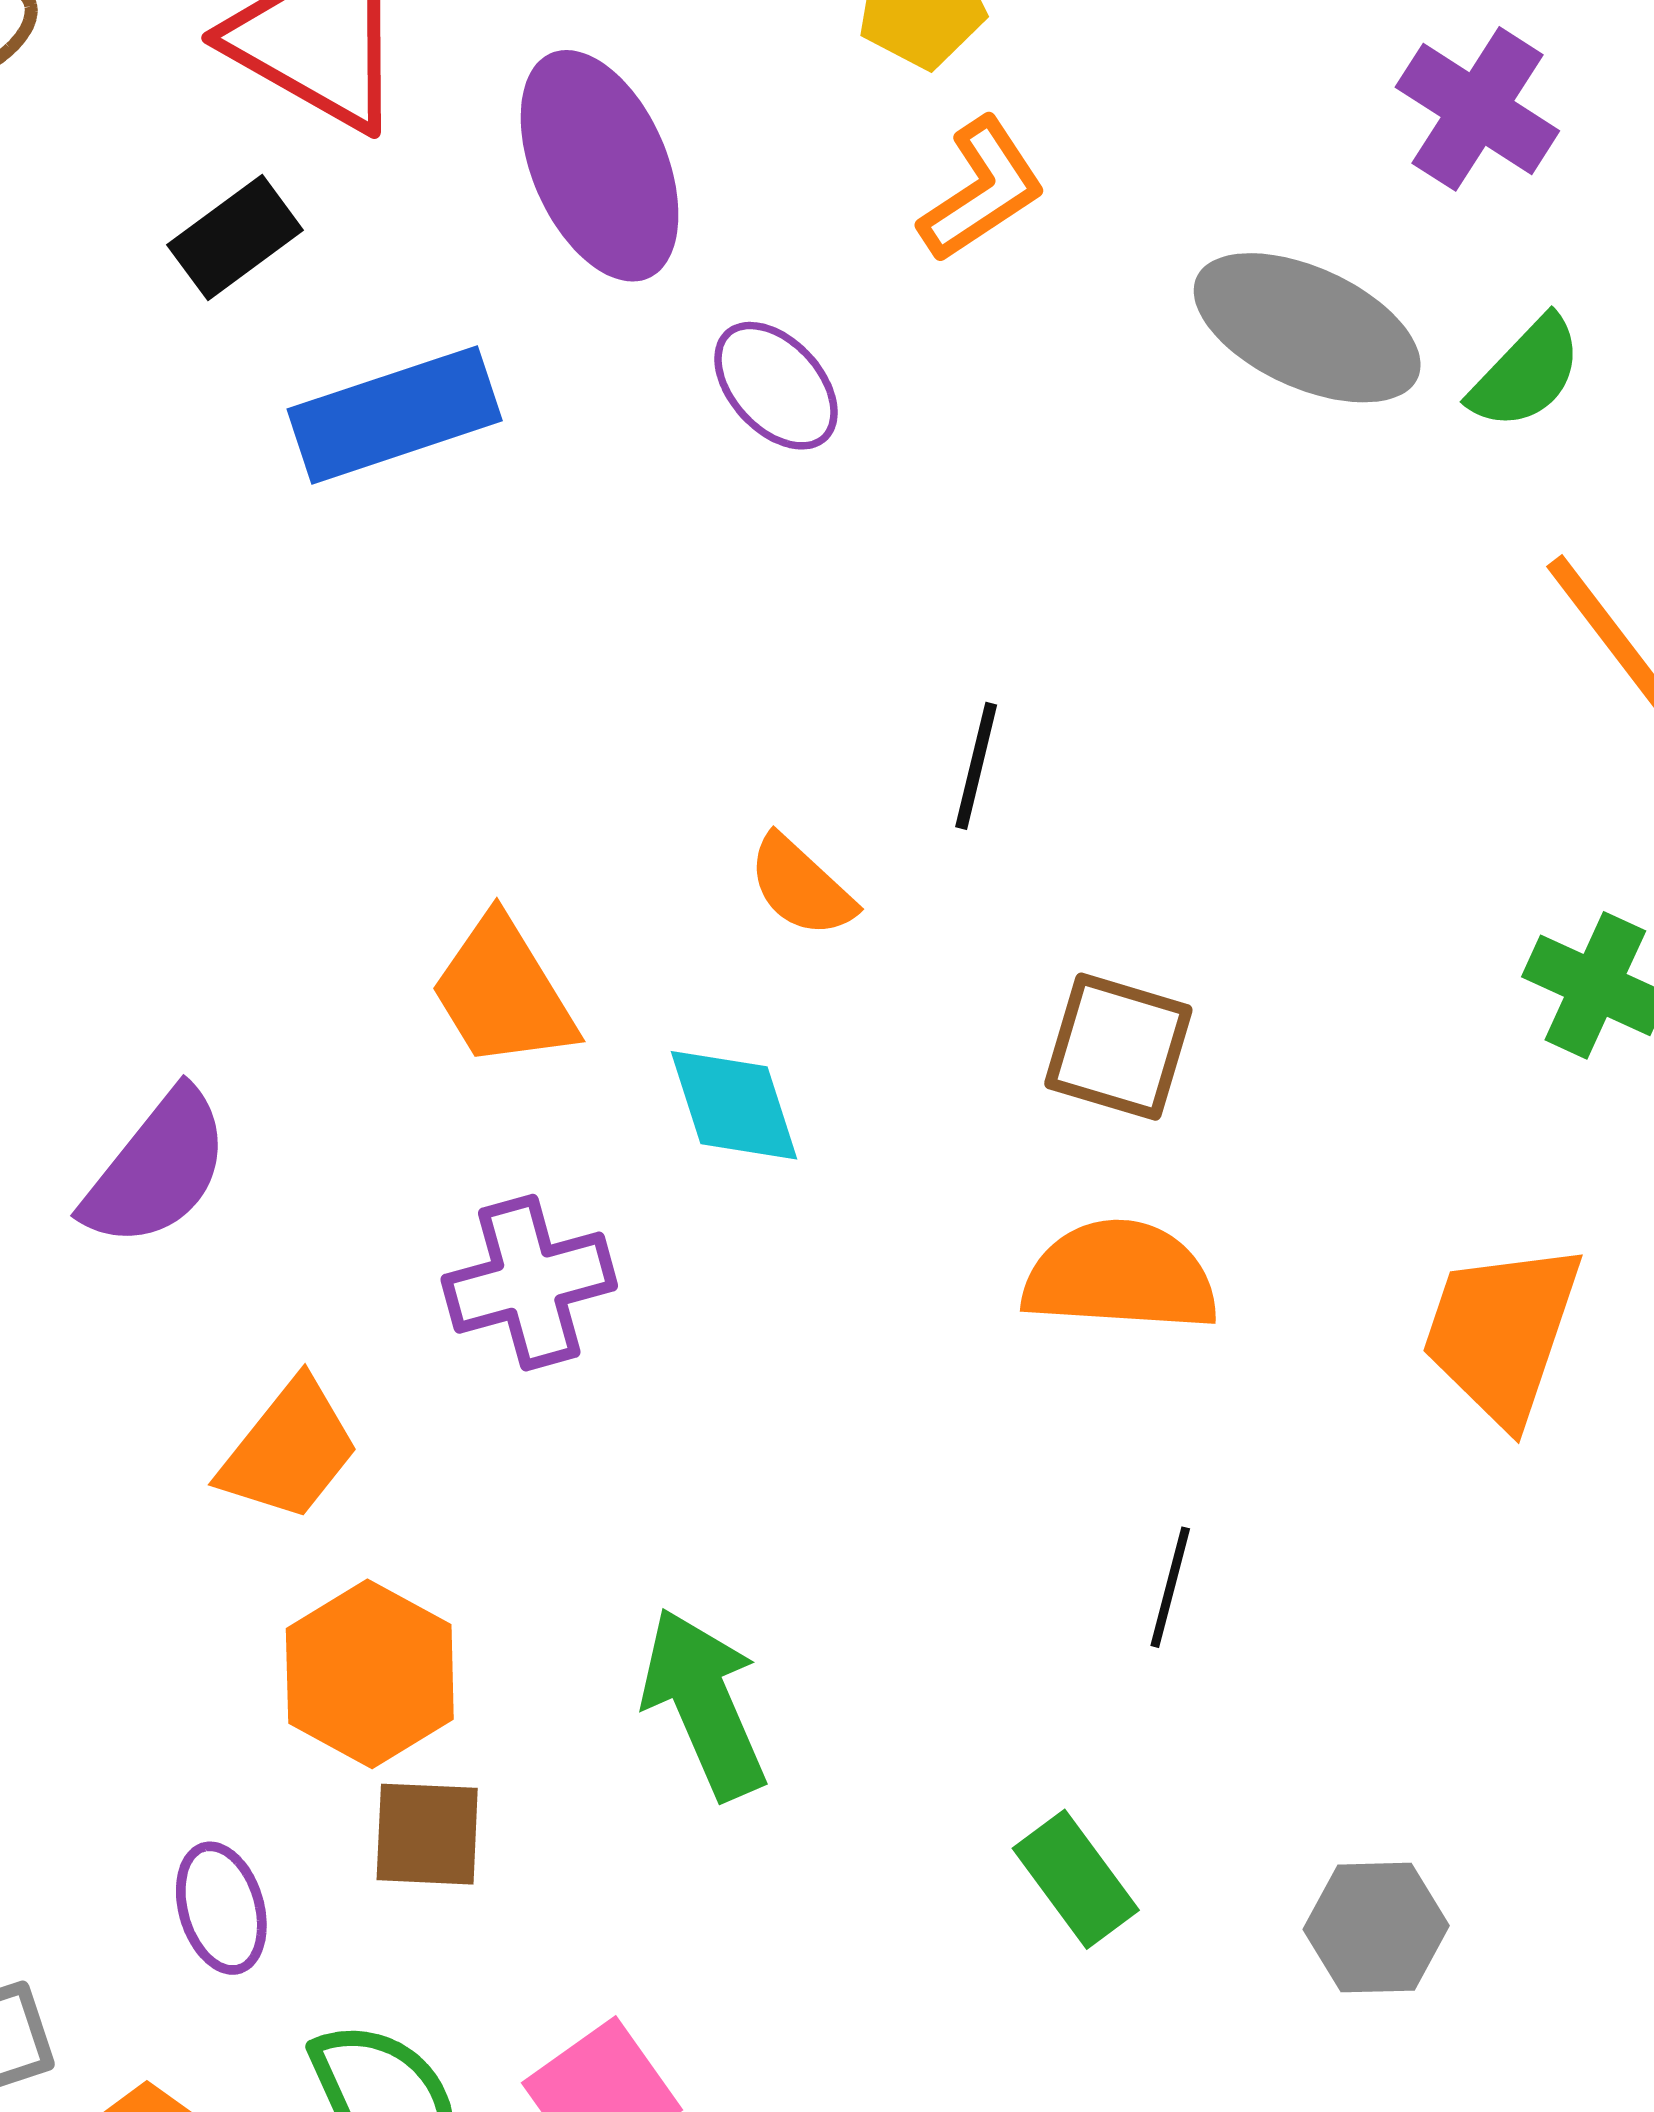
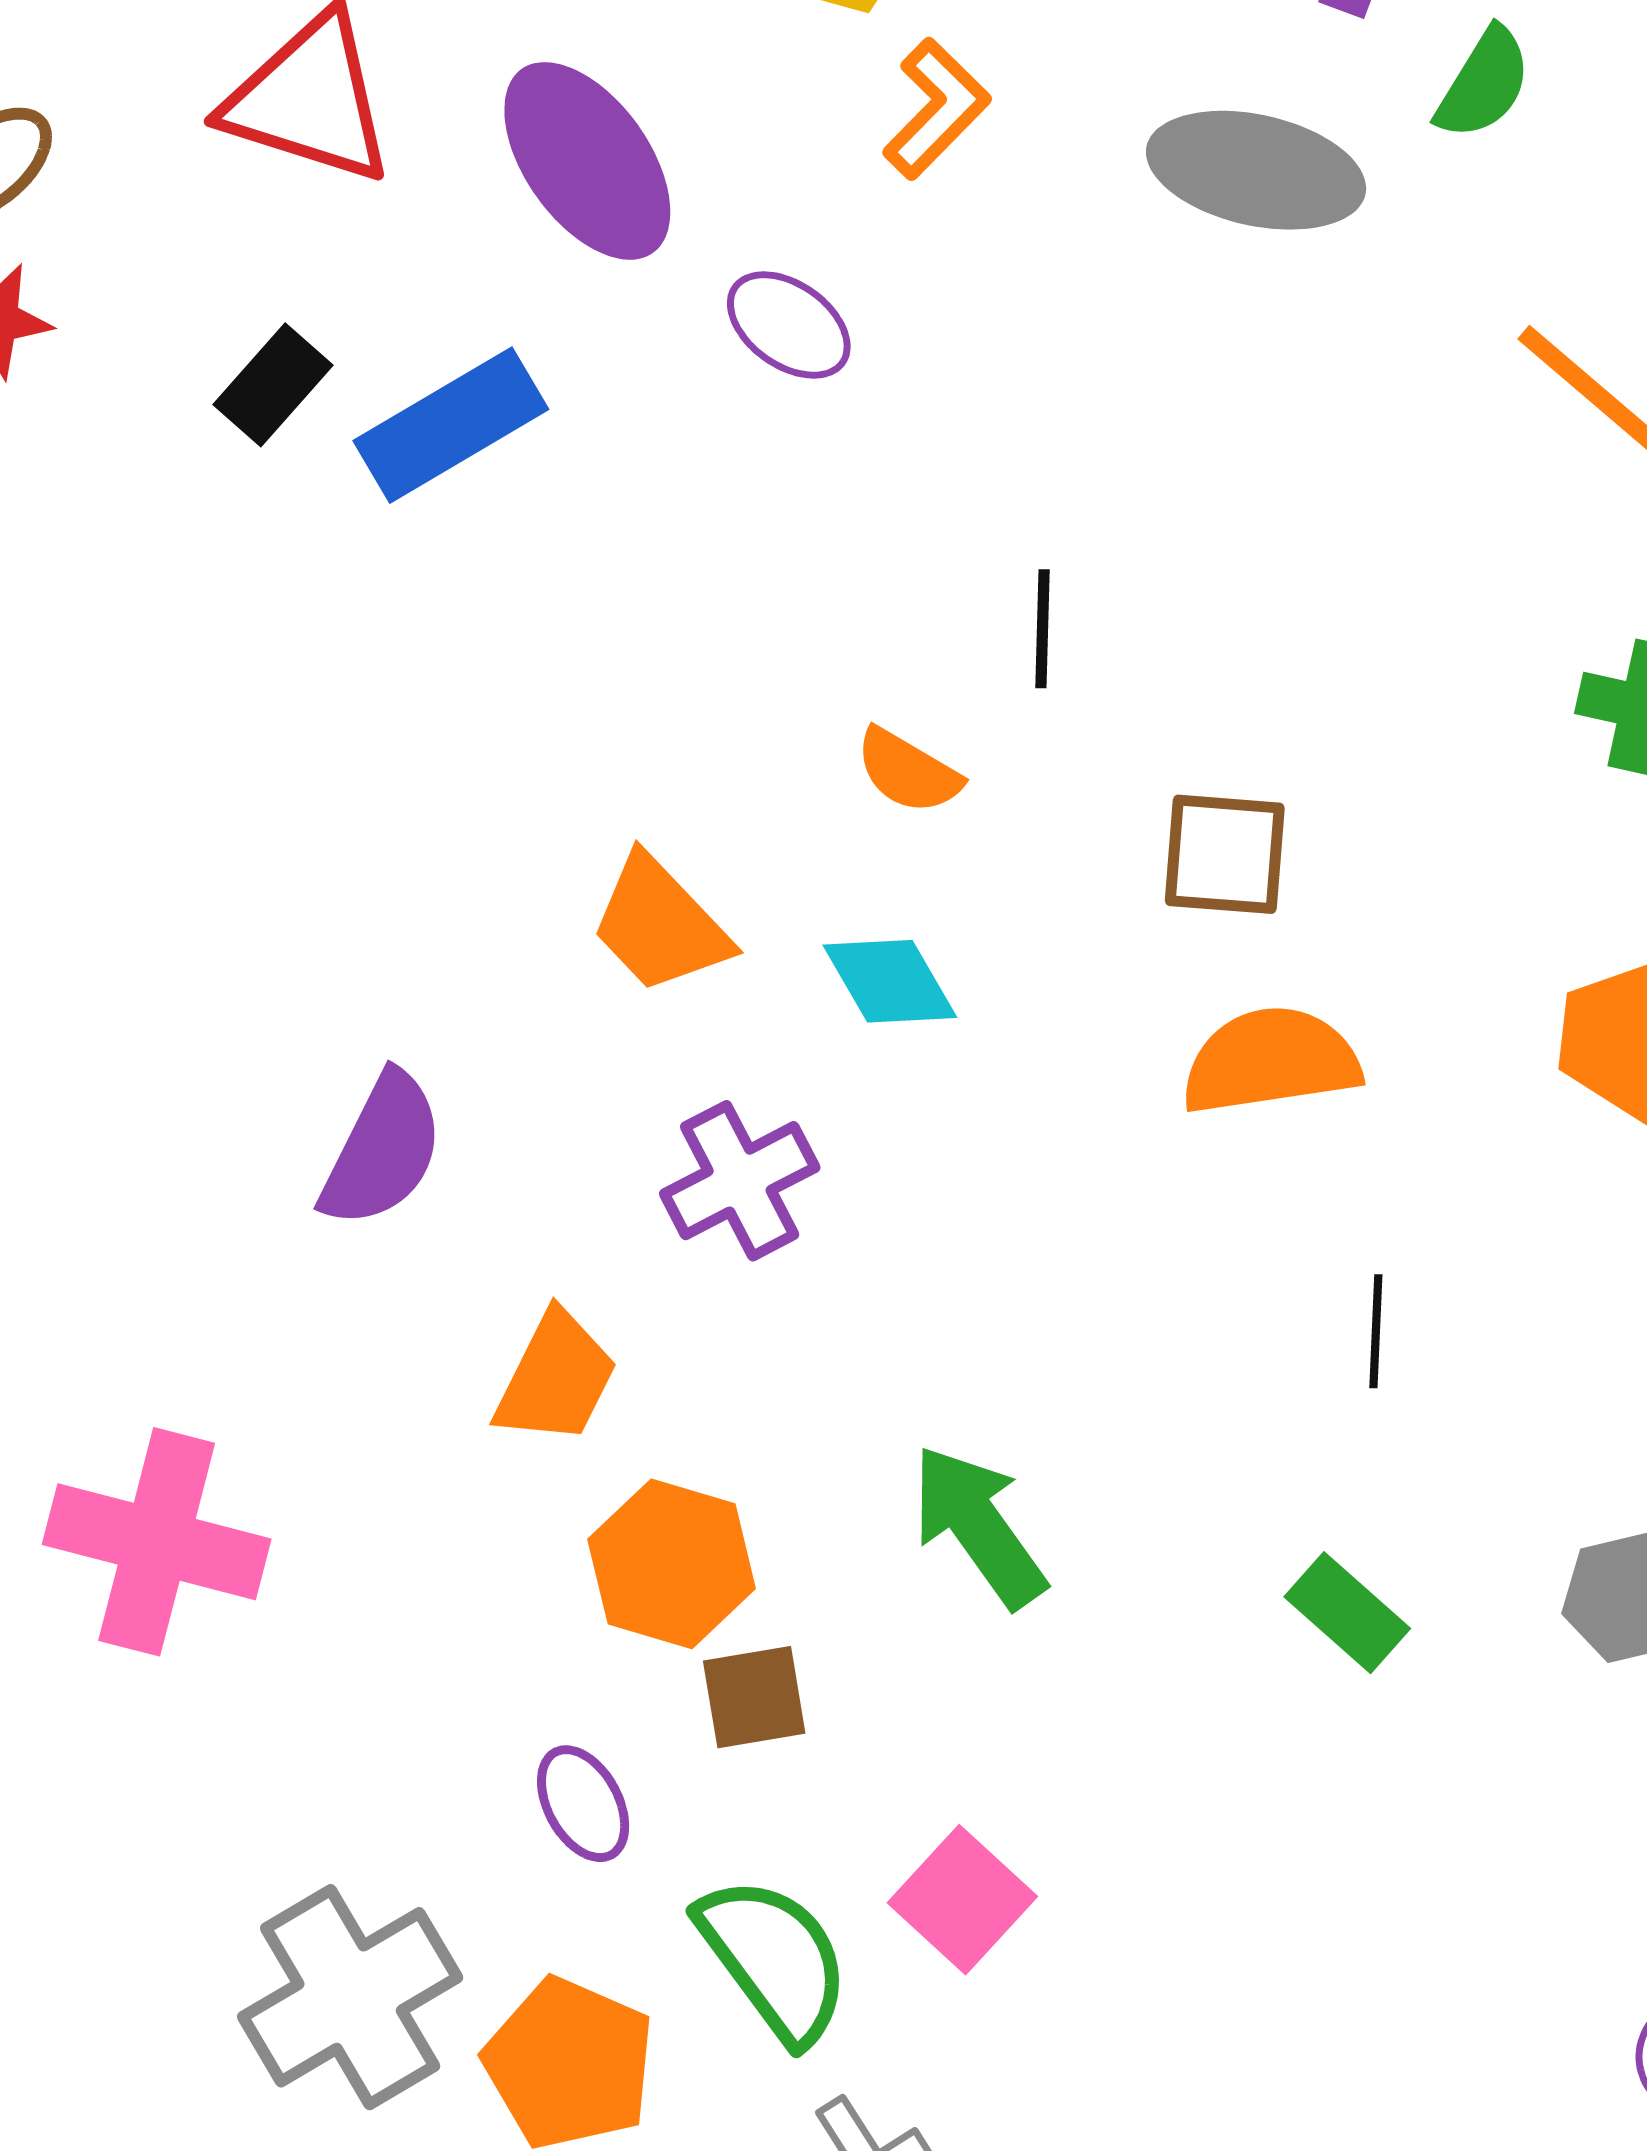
black rectangle: (235, 237) -> (273, 385), moved
green semicircle: (1526, 373) -> (1484, 84), moved

